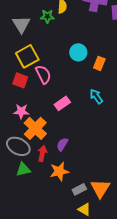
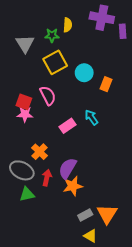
yellow square: (27, 56) -> (55, 62), moved
cyan arrow: (96, 96) -> (91, 117), moved
pink star: (21, 111) -> (25, 114), moved
orange cross: (35, 128) -> (39, 152), size x0.7
purple semicircle: (62, 144) -> (68, 168), size x1.5
orange star: (59, 171) -> (73, 186), moved

